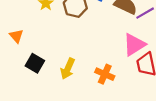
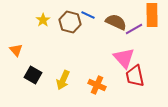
pink triangle: (134, 45) -> (124, 58), turned -40

